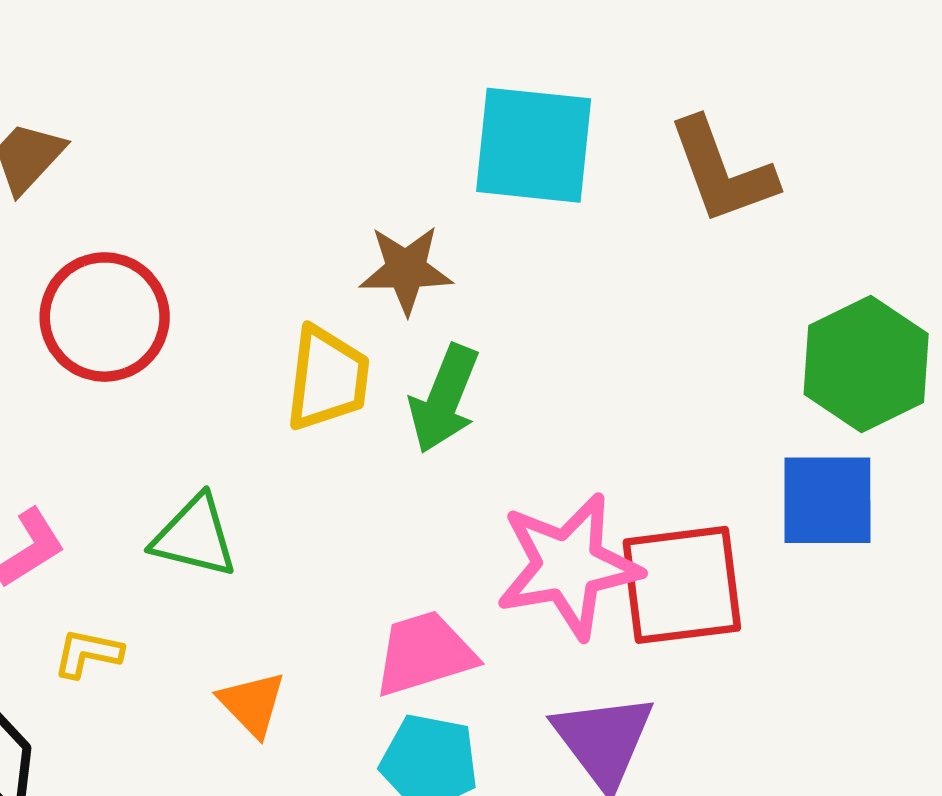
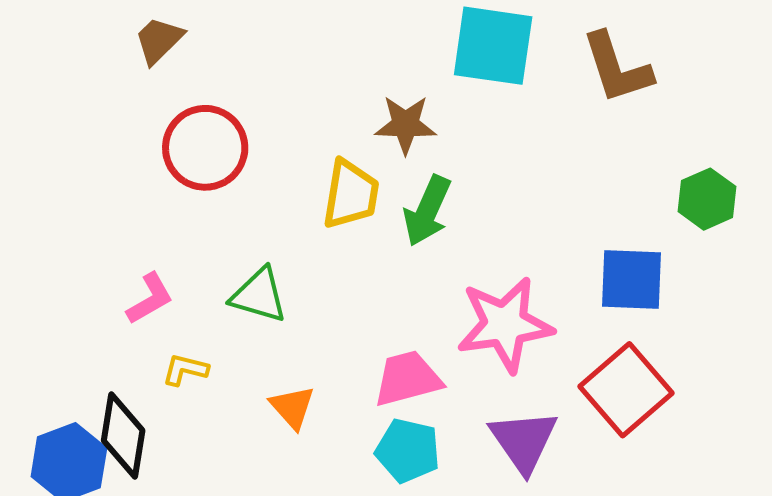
green hexagon: (866, 364) -> (707, 199), size x0.7
blue square: (827, 500) -> (632, 279), moved
red square: (682, 585) -> (626, 390), moved, turned -36

